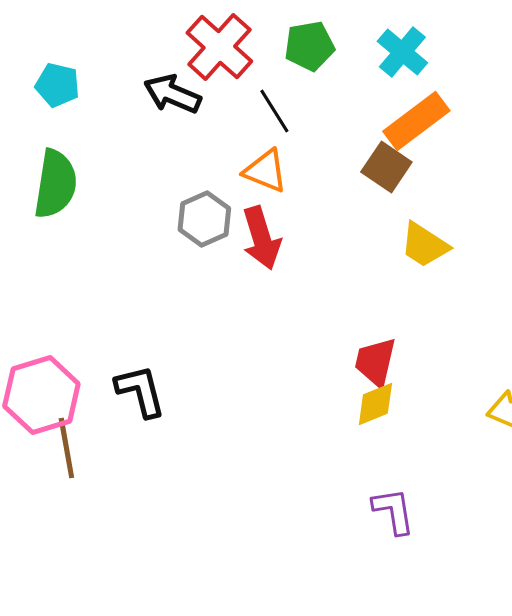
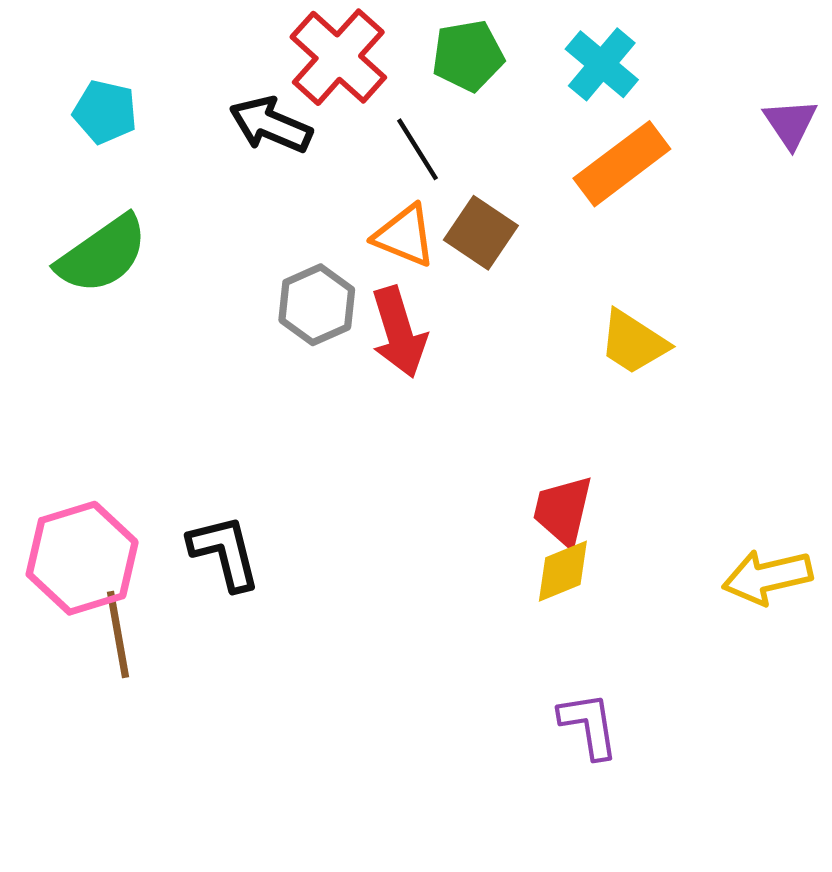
brown square: (386, 167) -> (481, 233), moved
green semicircle: (55, 184) -> (102, 254), turned 46

